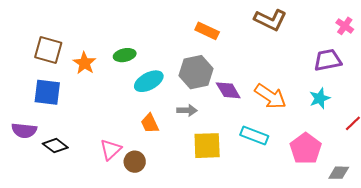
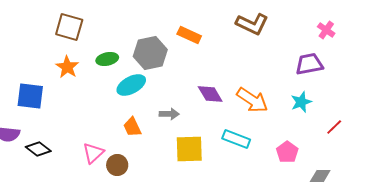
brown square: (48, 50) -> (69, 27), moved
gray hexagon: (196, 72) -> (150, 53), moved
pink pentagon: (306, 149) -> (287, 152), size x0.7

